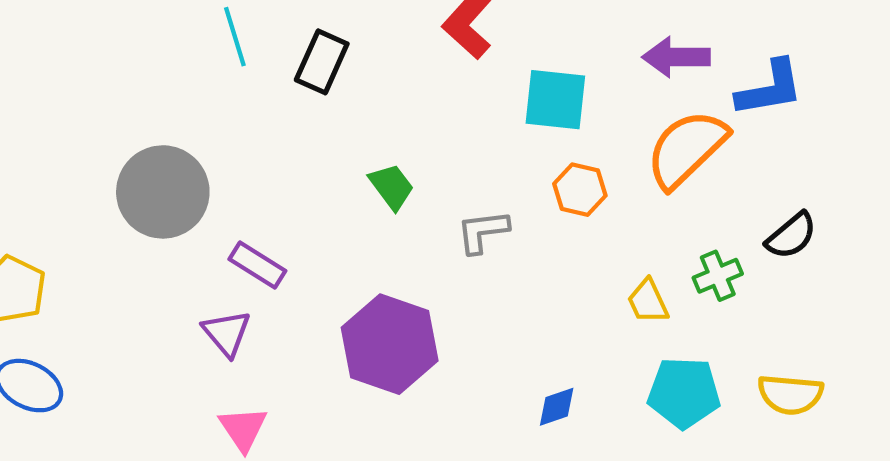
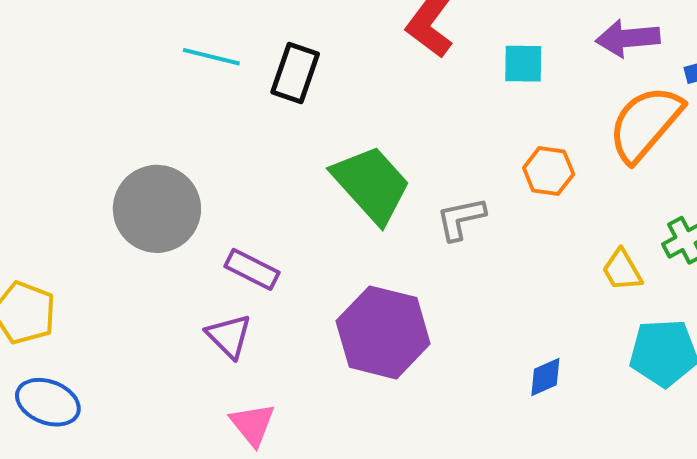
cyan line: (235, 37) -> (211, 57), turned -54
cyan square: (555, 100) -> (523, 64), moved, size x0.7
green trapezoid: (392, 187) -> (371, 184), size x1.8

